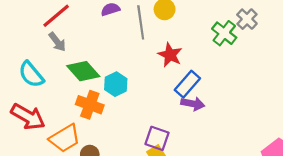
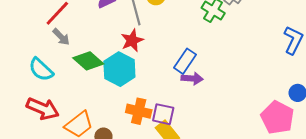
red star: (170, 55) -> (132, 40), moved, turned 30
cyan hexagon: (116, 84) -> (119, 69), size x1.5
orange cross: (90, 105) -> (139, 111), moved

